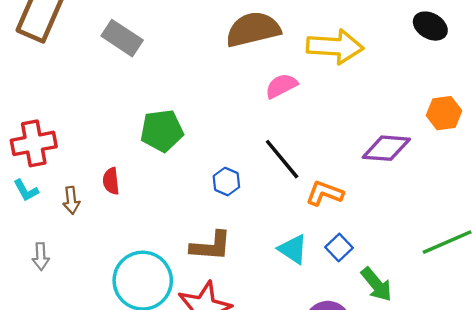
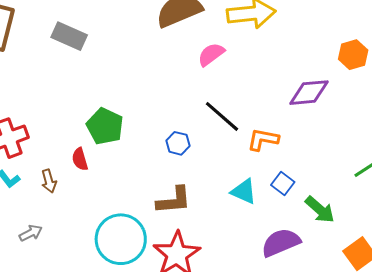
green pentagon: (162, 131) -> (105, 126), moved, turned -30
gray arrow: (41, 256) -> (31, 233), turned -105

